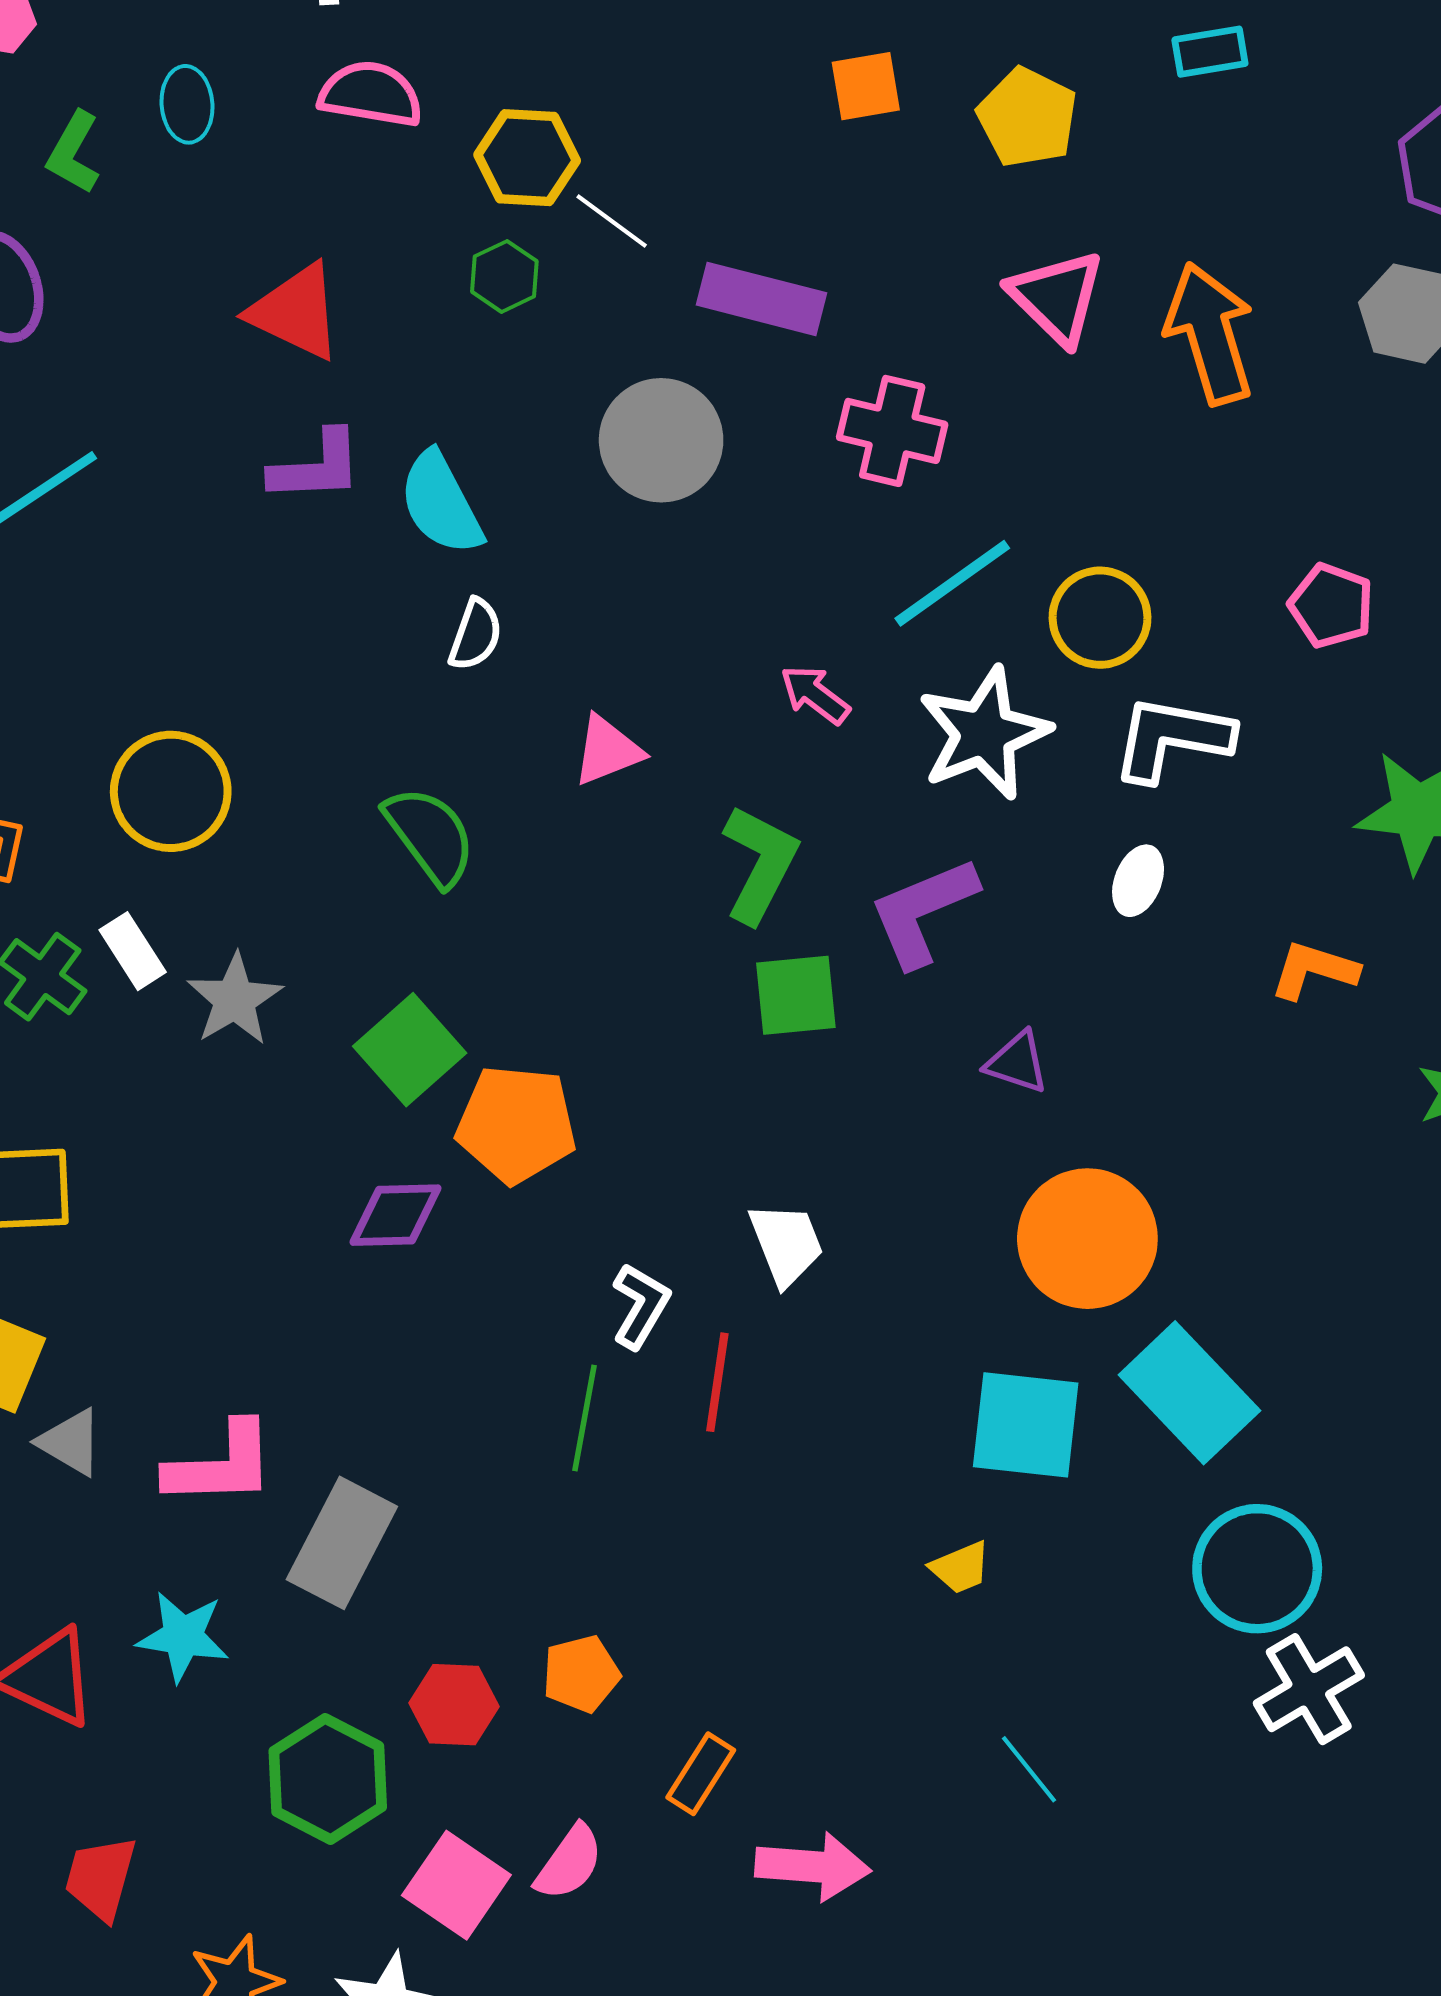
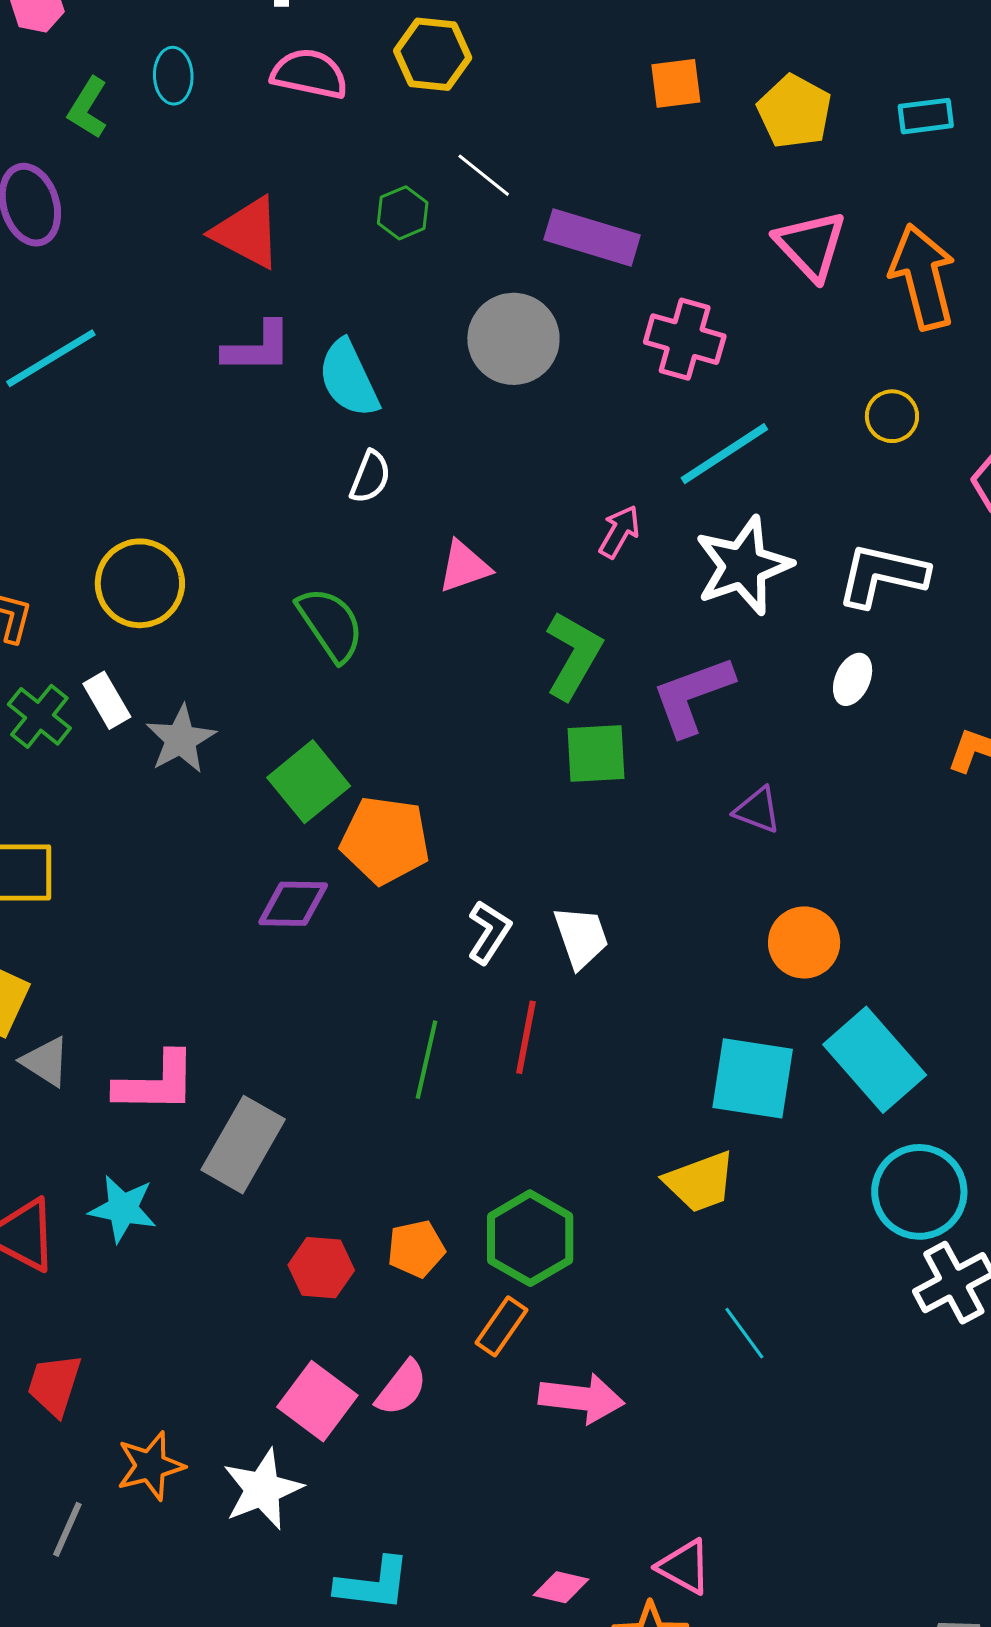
cyan rectangle: (1210, 52) -> (926, 116), moved
yellow hexagon: (527, 158) -> (433, 54), moved
yellow circle: (1100, 618) -> (892, 416), moved, size x0.7
pink arrow: (815, 695) -> (619, 532), turned 80
orange circle: (1087, 1239) -> (804, 942), size x0.7
white L-shape: (641, 1306) -> (489, 932), moved
yellow trapezoid: (961, 1568) -> (700, 1182), size x1.6
green hexagon: (328, 1779) -> (530, 1238), moved

